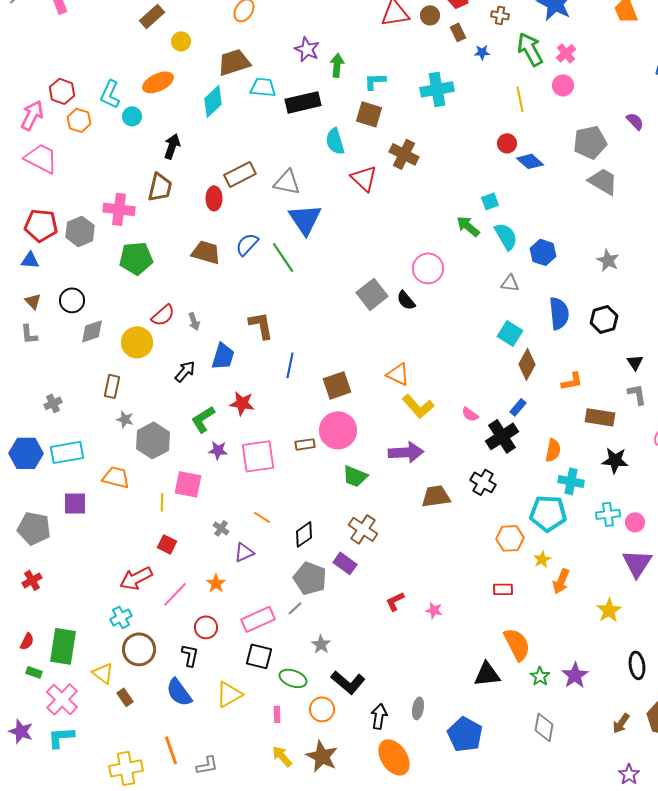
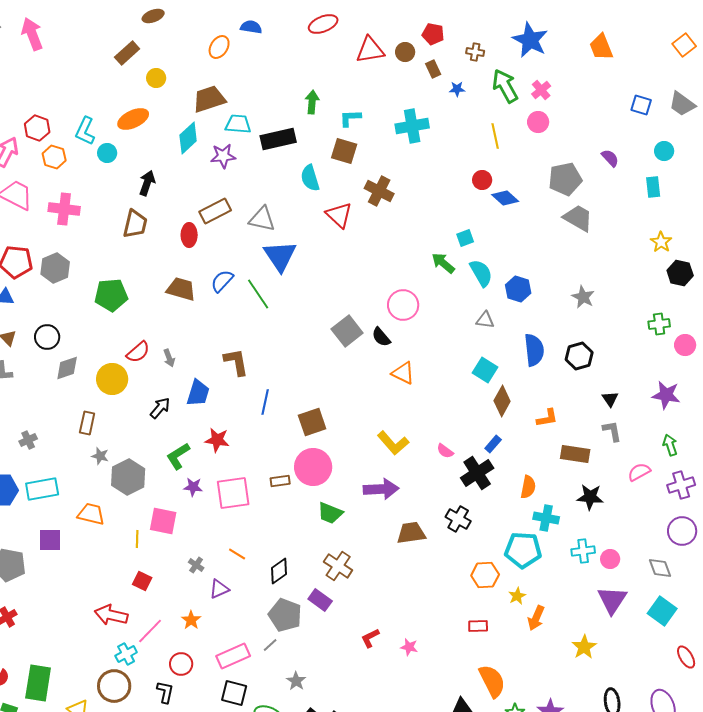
purple star: (307, 49) -> (223, 156), moved, turned -30
pink cross: (119, 209) -> (64, 209), moved
orange triangle: (398, 374) -> (403, 373), moved
red arrow: (136, 578) -> (111, 615), turned 40
cyan cross: (121, 617) -> (126, 654), moved

